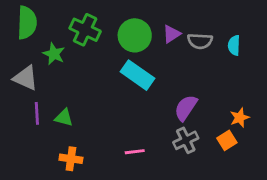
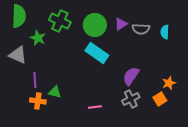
purple line: (37, 113) -> (35, 80), moved
green triangle: (64, 118) -> (55, 92), moved
orange cross: (71, 159) -> (38, 101), moved

